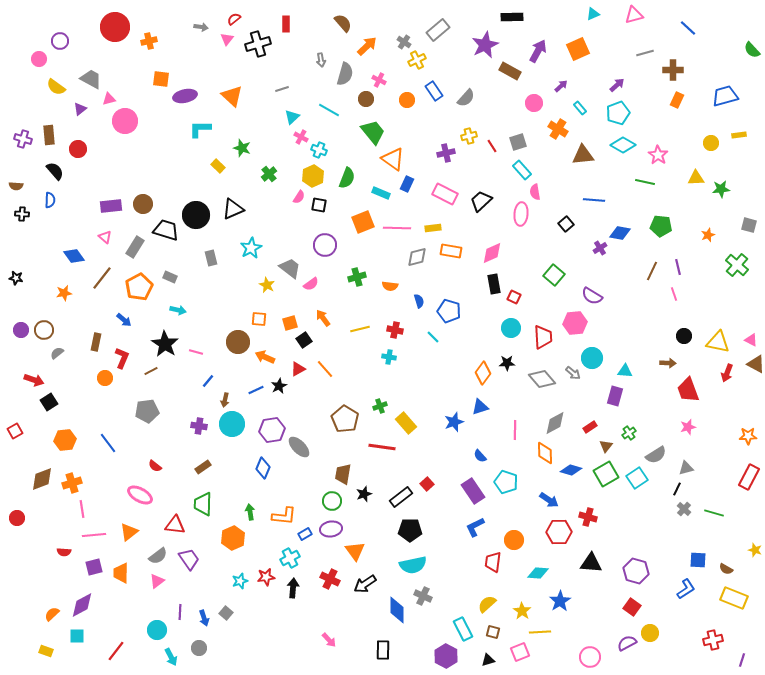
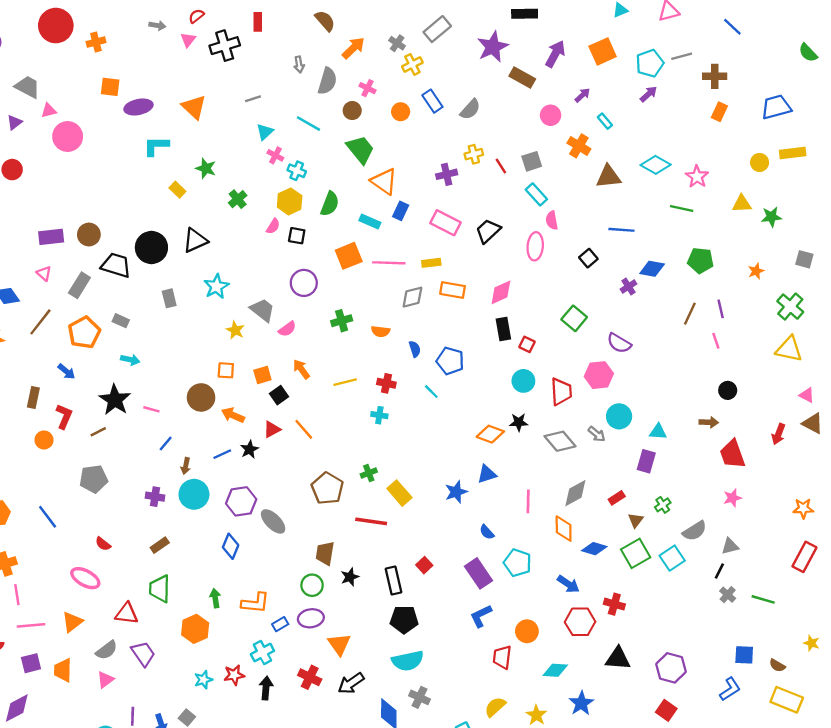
cyan pentagon: (618, 113) -> (650, 63), moved
yellow rectangle: (739, 135) -> (793, 153), size x1.5
yellow triangle: (718, 342) -> (789, 349), moved
orange diamond: (483, 373) -> (490, 434), turned 75
black rectangle: (401, 497) -> (394, 580), turned -65

